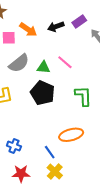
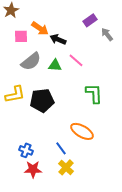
black arrow: (56, 27) -> (58, 39), moved, turned 42
black pentagon: (43, 93) -> (42, 100), moved, turned -30
orange ellipse: (71, 135) -> (82, 131), turned 45
blue cross: (14, 146) -> (26, 150), moved

